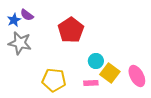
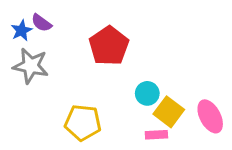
pink rectangle: (91, 83) -> (156, 135), moved

